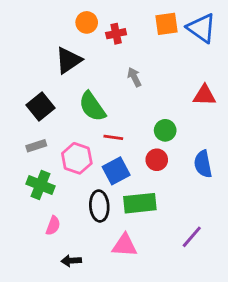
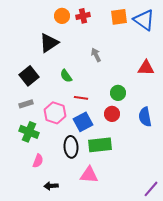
red cross: (116, 34) -> (83, 16), moved
green semicircle: (92, 107) -> (66, 76), size x0.6
purple line: (192, 237) -> (151, 189), moved

